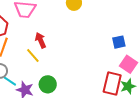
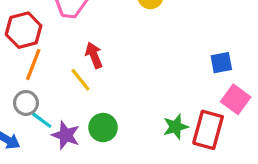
green star: (128, 86) -> (176, 127), moved

